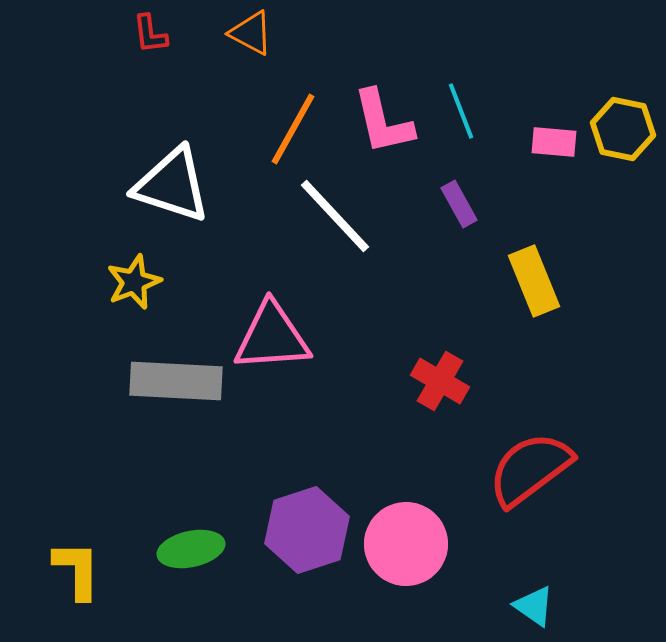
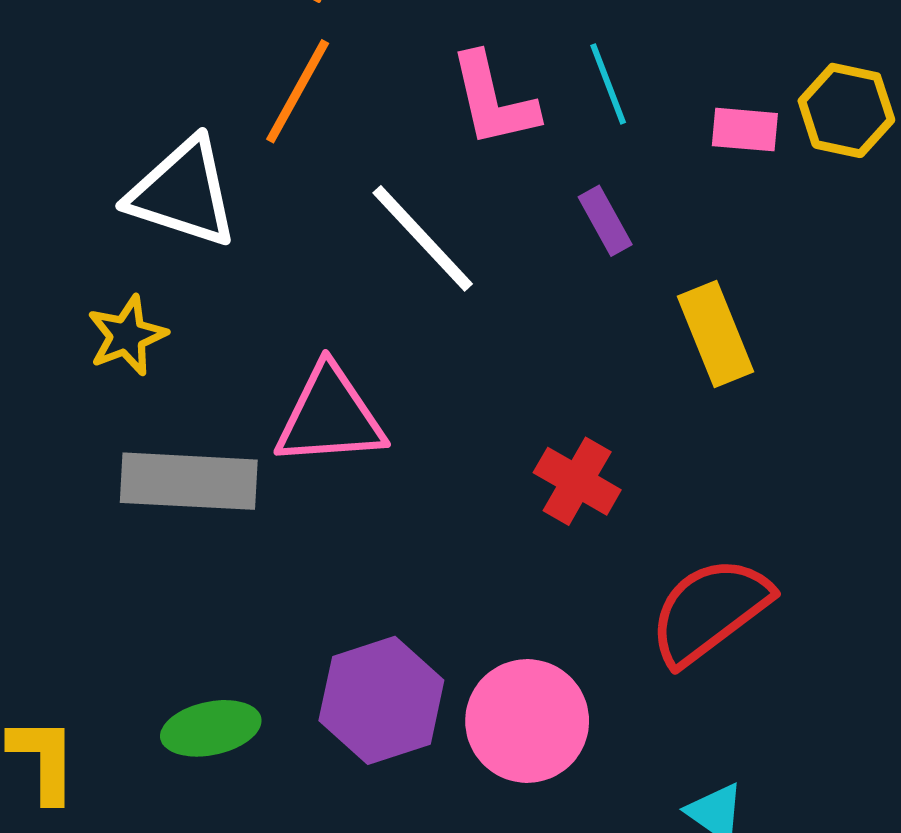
orange line: (293, 129) -> (298, 91), moved

